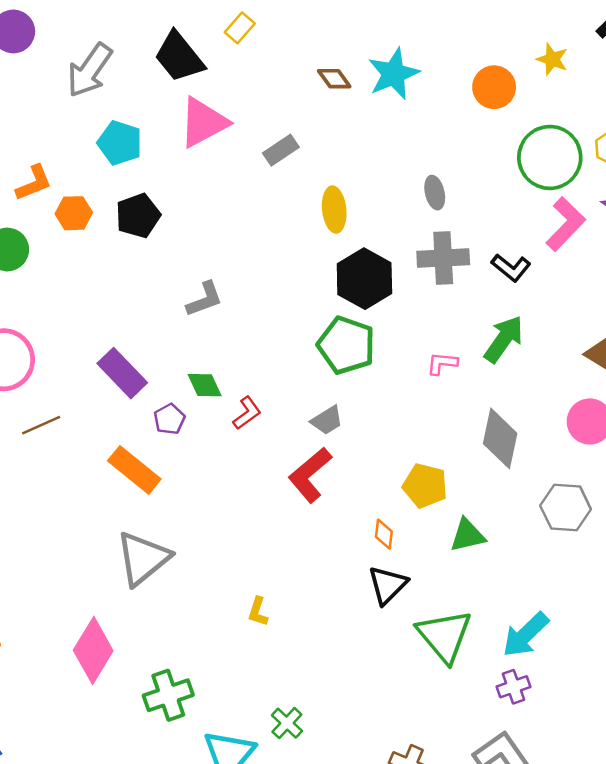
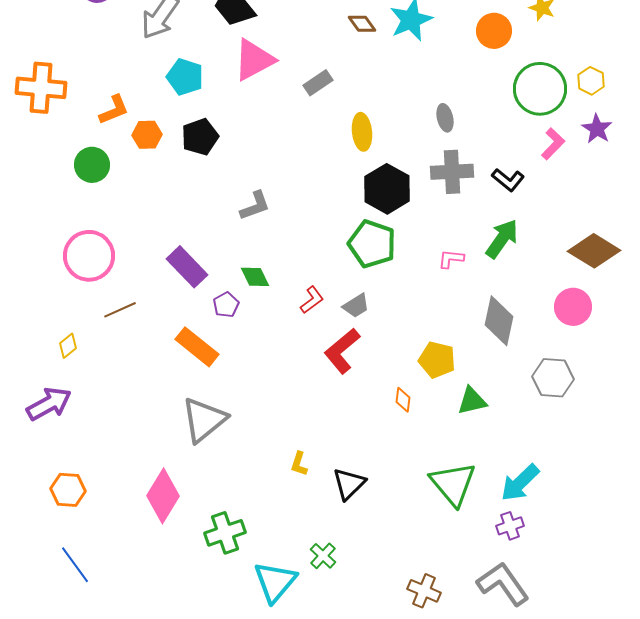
pink L-shape: (566, 224) -> (553, 144), size x0.7
red L-shape: (247, 413) -> (312, 300), moved
black triangle: (387, 585) -> (349, 484), moved

